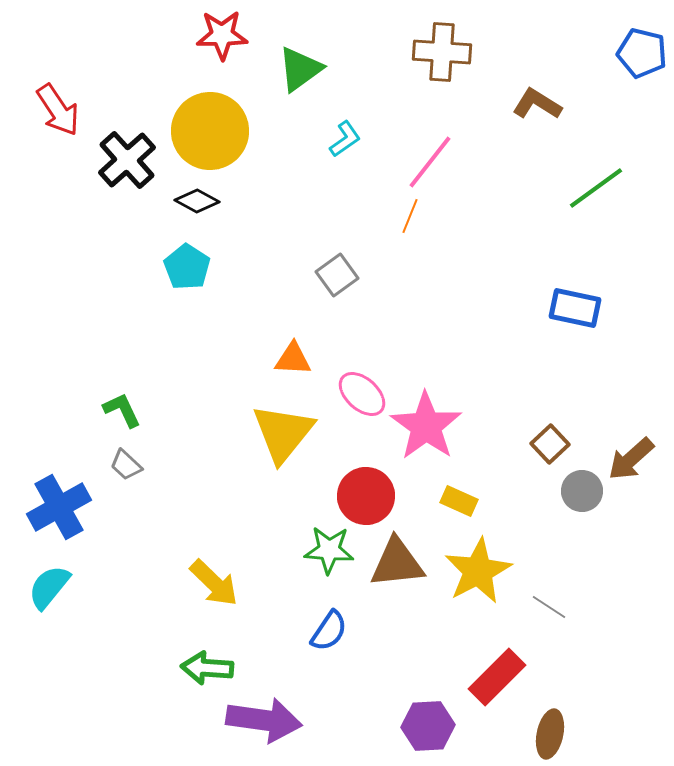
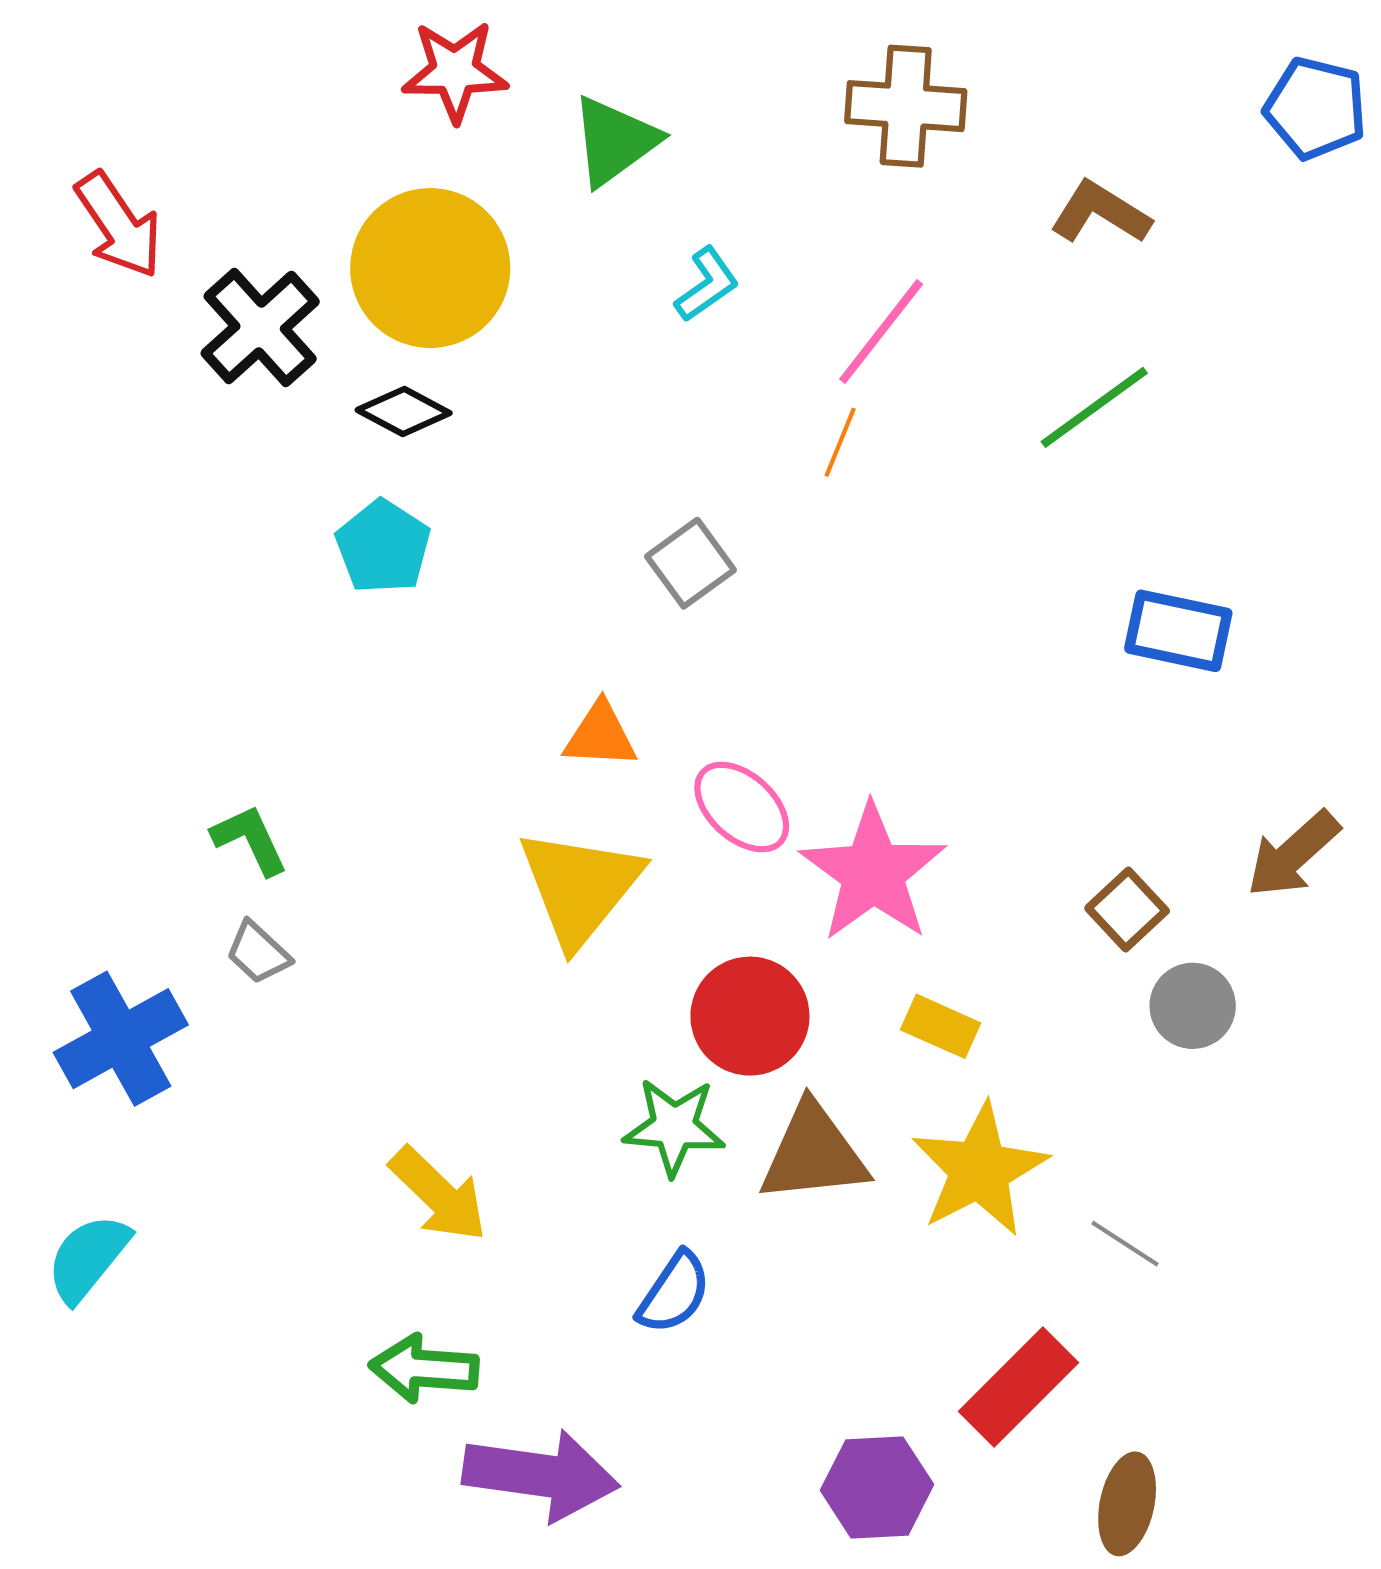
green line: (596, 188) -> (1094, 407), moved
brown arrow: (631, 459) -> (1293, 854), moved
cyan semicircle: (49, 587) -> (88, 1258), moved

